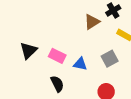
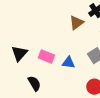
black semicircle: (57, 84) -> (34, 83), moved

